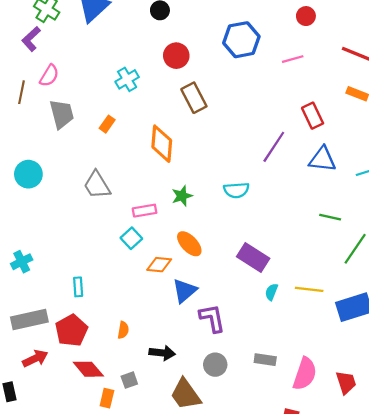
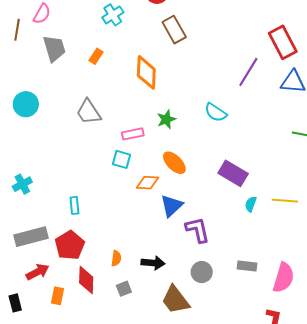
red rectangle: (313, 116) -> (283, 42), size x1.4
cyan semicircle: (236, 190) -> (216, 113), turned 40
cyan square: (131, 238) -> (122, 159), turned -30
orange semicircle: (123, 330) -> (116, 258), moved
red diamond: (88, 369) -> (86, 280), turned 44
orange rectangle: (107, 398) -> (58, 296), moved

